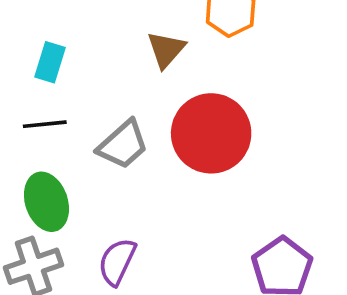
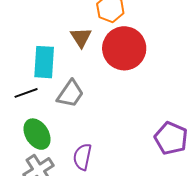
cyan rectangle: (50, 62) -> (44, 62), moved, size x1.5
red circle: (211, 133) -> (124, 48), moved

